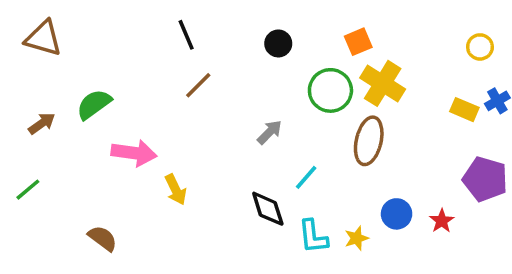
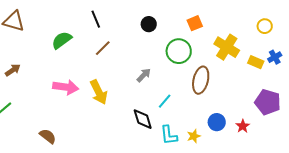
yellow cross: (383, 83) -> (227, 47), moved
green semicircle: (94, 104) -> (62, 40), moved
yellow arrow: (176, 190) -> (99, 92), moved, size x1.4

